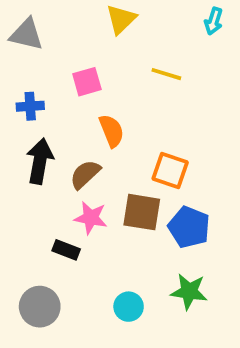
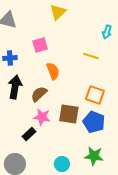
cyan arrow: (214, 21) -> (107, 32), moved
yellow line: (166, 74) -> (91, 56), moved
orange square: (170, 171) -> (95, 95), moved
black rectangle: (66, 250) -> (29, 134), turned -64

